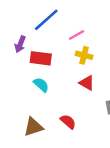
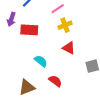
yellow cross: (84, 55) -> (65, 25), turned -32
cyan semicircle: (41, 85) -> (41, 61), moved

